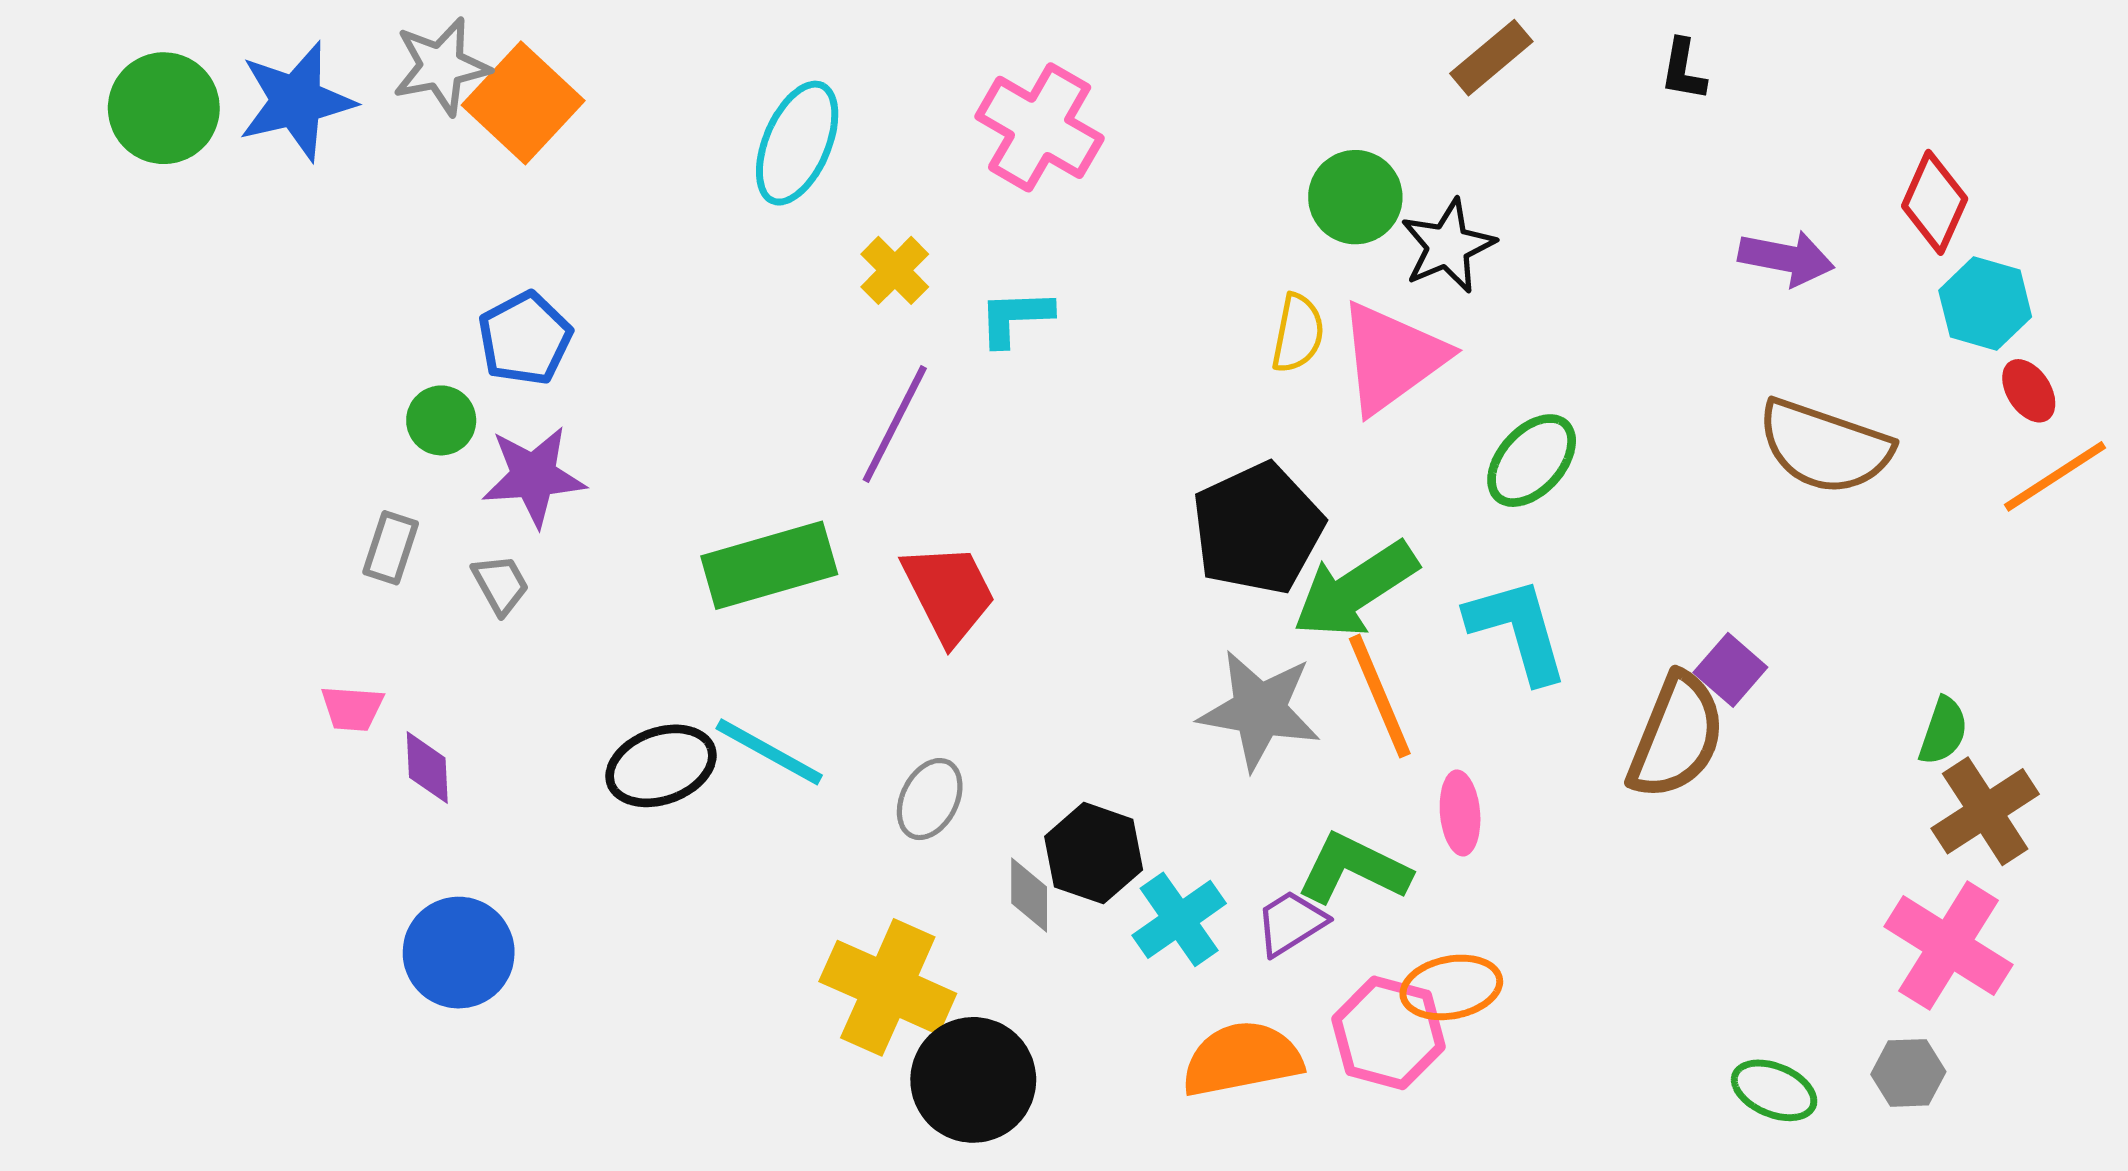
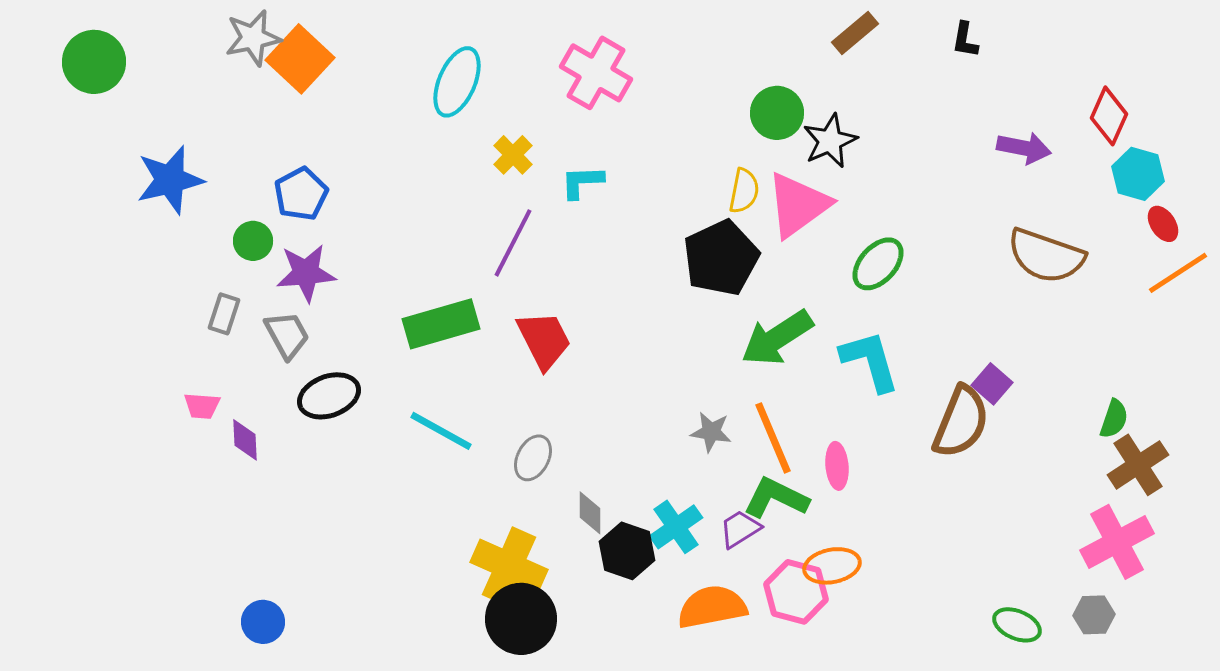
blue star: (296, 101) -> (170, 180), moved
black pentagon: (1258, 529) -> (721, 258), moved
gray trapezoid: (500, 584) -> (287, 335), size x1.4
orange line: (1380, 696) -> (773, 438), moved
gray star: (1259, 710) -> (711, 432), moved, size x0.6
black ellipse: (661, 766) -> (329, 396), moved
black hexagon: (1094, 853) -> (627, 551), moved
pink cross: (1949, 946) -> (1117, 542), turned 30
blue circle: (459, 953) -> (263, 622), moved, size x0.7
black circle: (973, 1080) -> (521, 619), moved

